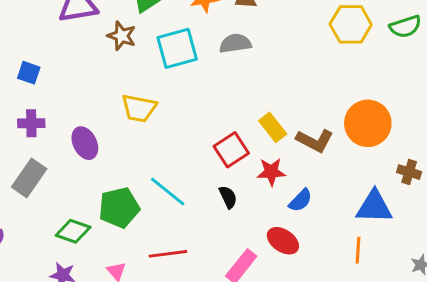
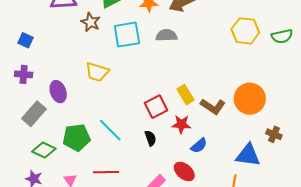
gray rectangle: (29, 178) -> (34, 114), moved

